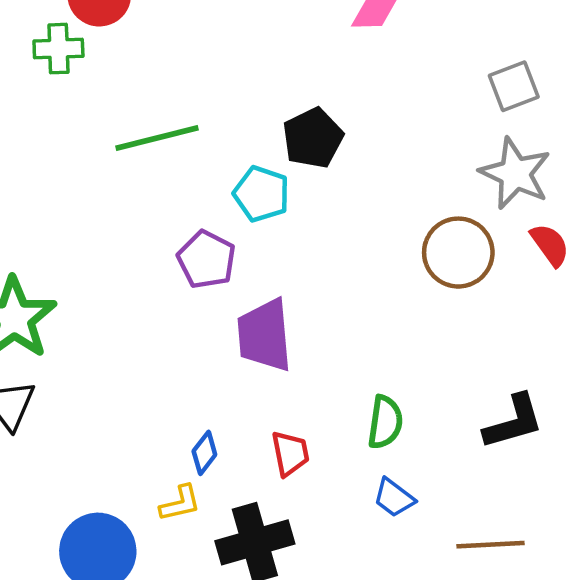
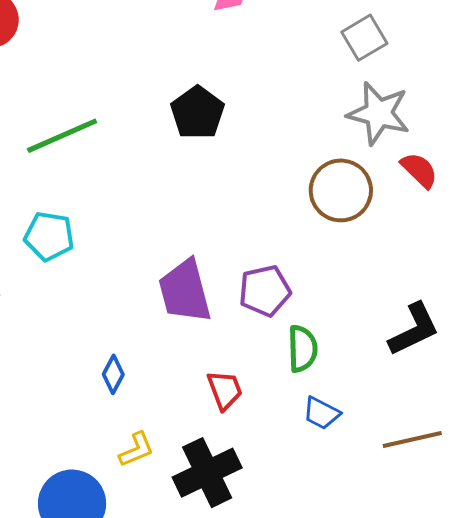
cyan pentagon: (261, 194) -> (49, 236), moved
purple pentagon: (206, 260) -> (265, 291), moved, turned -30
blue diamond: (204, 453) -> (113, 374), moved

